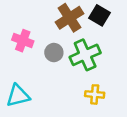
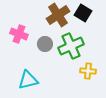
yellow cross: (95, 94) -> (88, 71), moved
cyan triangle: (18, 96) -> (28, 80), moved

